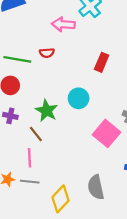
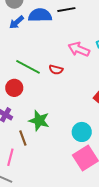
cyan circle: (79, 98) -> (82, 132), moved
green star: (47, 111) -> (39, 121), turned -30

